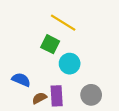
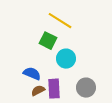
blue semicircle: (21, 80) -> (32, 74), moved

